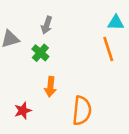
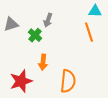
gray arrow: (47, 25) -> (48, 20), moved
red star: (23, 111) -> (21, 81), size x1.6

